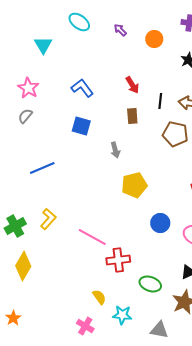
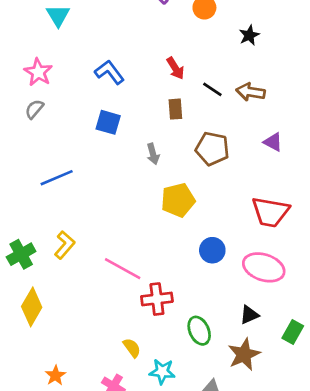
black line: (160, 101) -> (212, 89), turned -63
brown pentagon: (175, 134) -> (212, 149), moved
green ellipse: (150, 284) -> (199, 331), turned 45
orange star: (13, 318) -> (55, 375), moved

